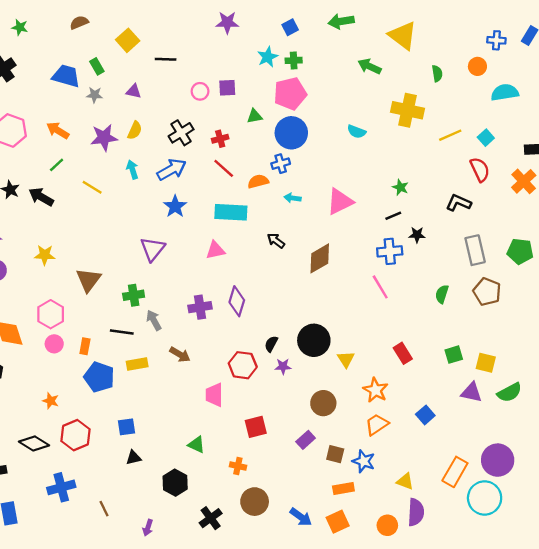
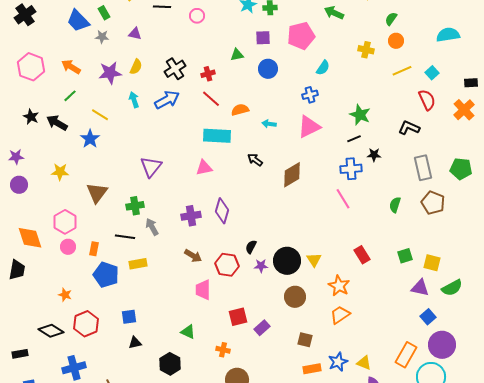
orange circle: (477, 66) -> (396, 41), moved
green semicircle: (437, 74) -> (391, 19), turned -136
blue trapezoid: (66, 76) -> (78, 21), turned -150
purple square: (227, 88) -> (263, 38), moved
pink circle: (200, 91) -> (197, 16), moved
pink pentagon: (290, 94) -> (301, 36), moved
yellow cross: (408, 110) -> (366, 50), size x0.6
cyan semicircle: (357, 132) -> (323, 68), turned -77
blue circle: (291, 133) -> (268, 69), size x0.7
blue cross: (281, 164) -> (310, 95), moved
green star: (400, 187) -> (360, 115), size x1.5
blue star: (175, 206) -> (90, 139), moved
black circle: (314, 340) -> (287, 261), moved
brown arrow: (180, 355) -> (193, 256), moved
blue square: (425, 415) -> (428, 317), moved
purple rectangle: (306, 440) -> (262, 328), moved
blue star: (364, 461) -> (338, 362), moved, turned 30

